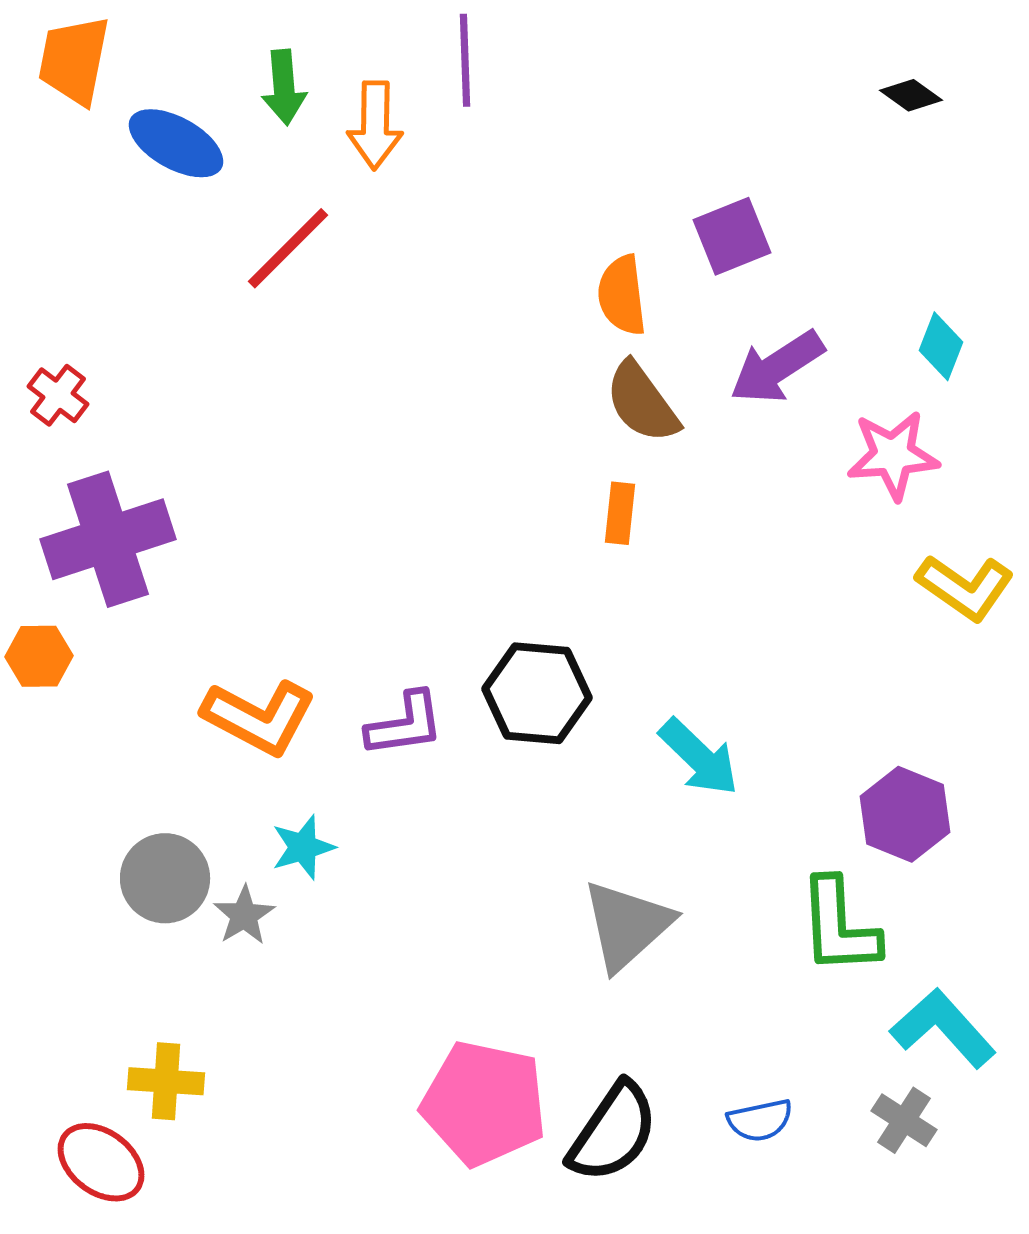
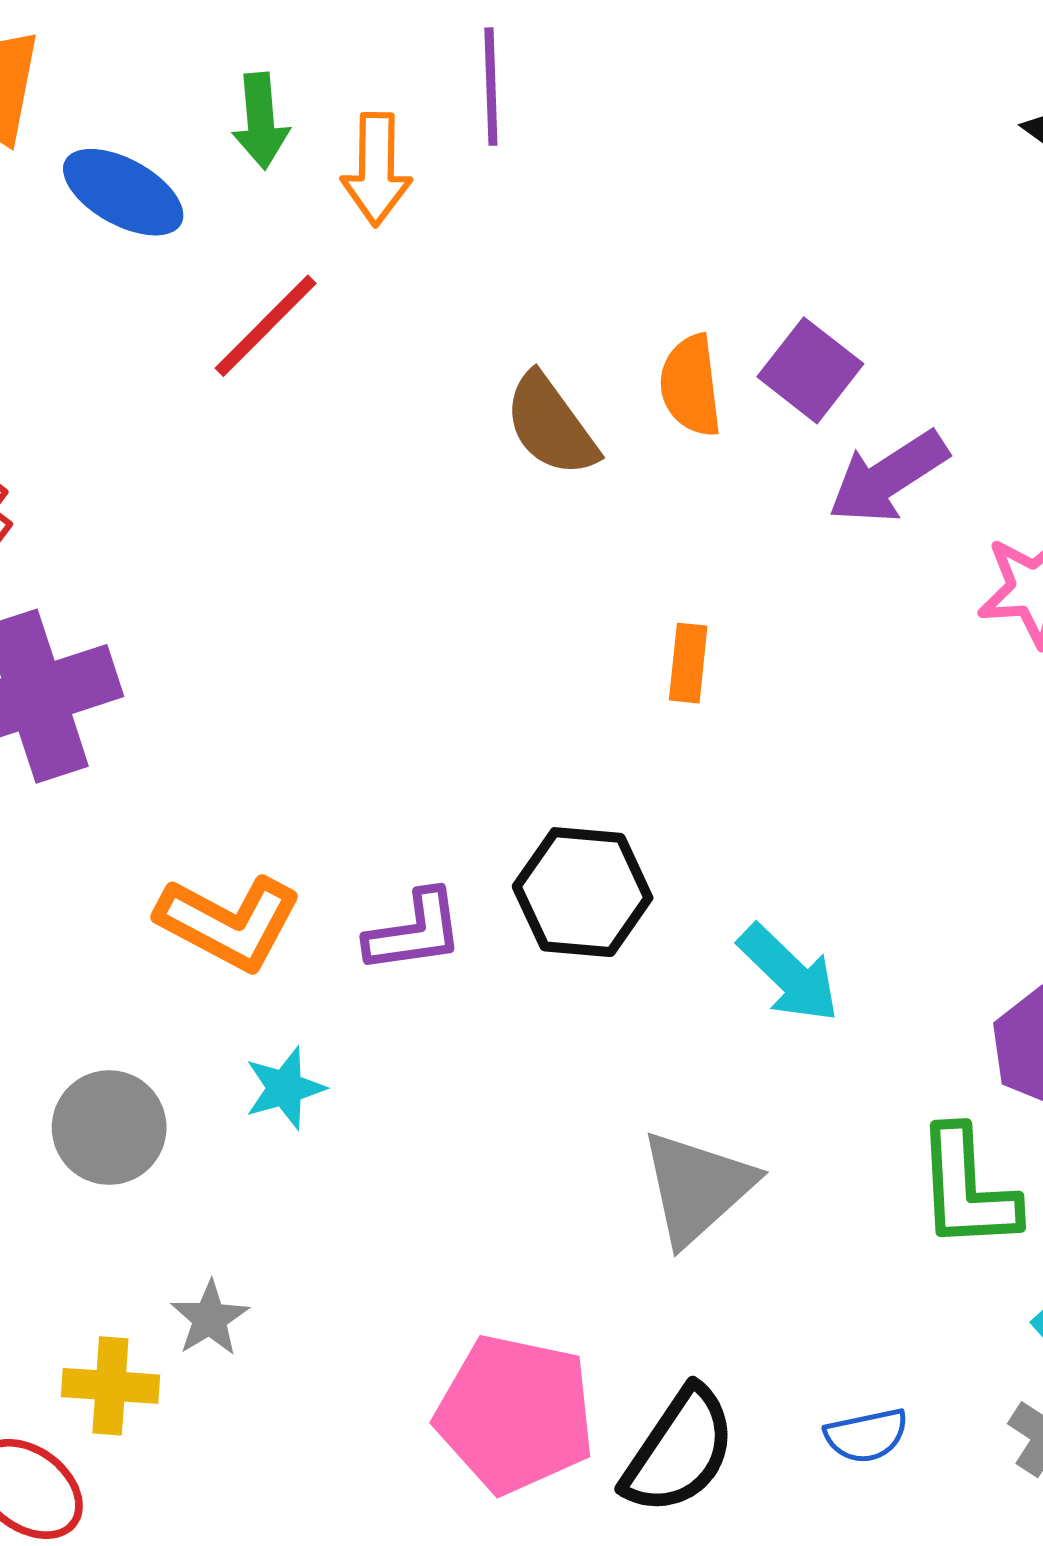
purple square: (732, 236) -> (810, 370), moved, turned -30
brown semicircle: (642, 402) -> (551, 425), moved
gray star: (244, 915) -> (210, 1318), moved

